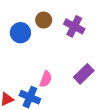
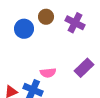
pink semicircle: (46, 79) -> (48, 73), turned 63

